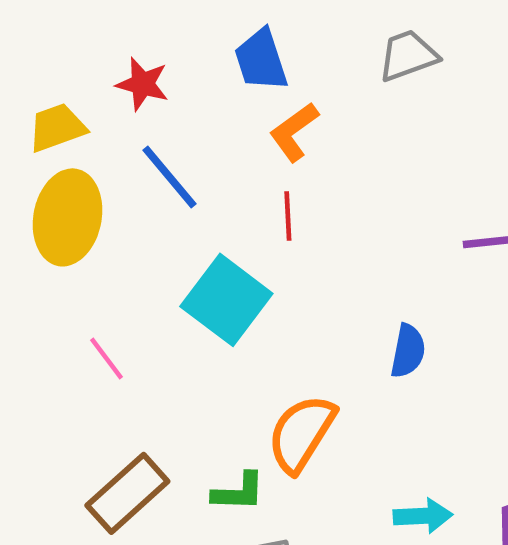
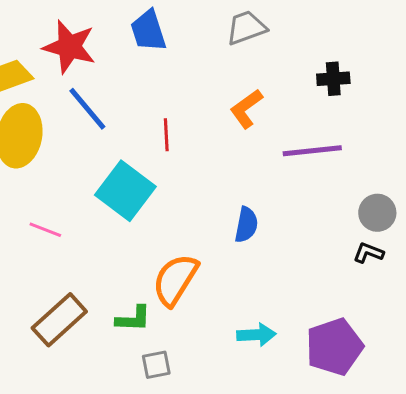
red star: (142, 84) -> (69, 47), size x1.5
orange L-shape: (294, 132) -> (246, 109), moved
pink line: (106, 358) -> (45, 230), turned -32

